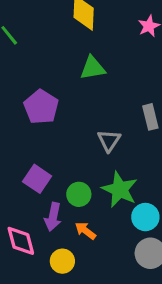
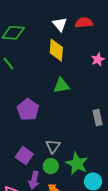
gray triangle: (109, 141) -> (53, 146), moved

